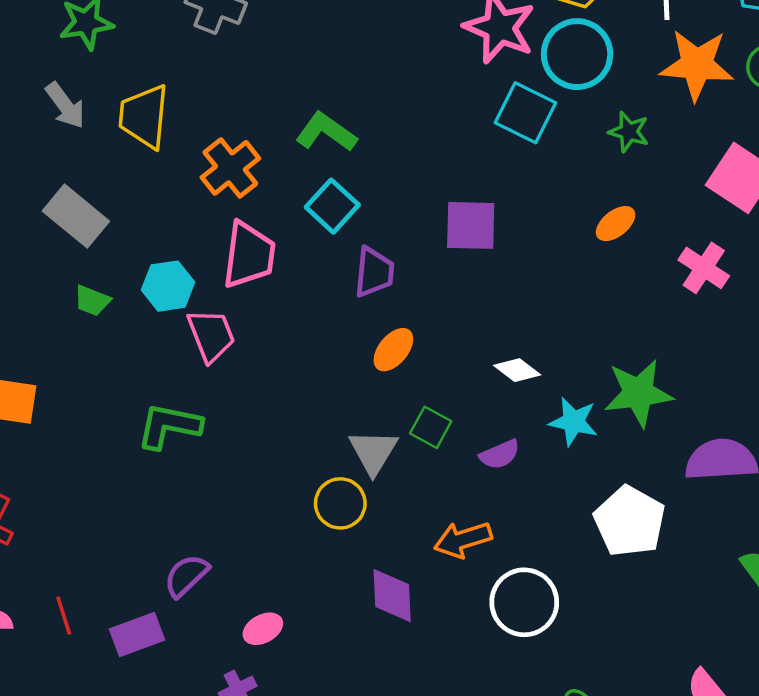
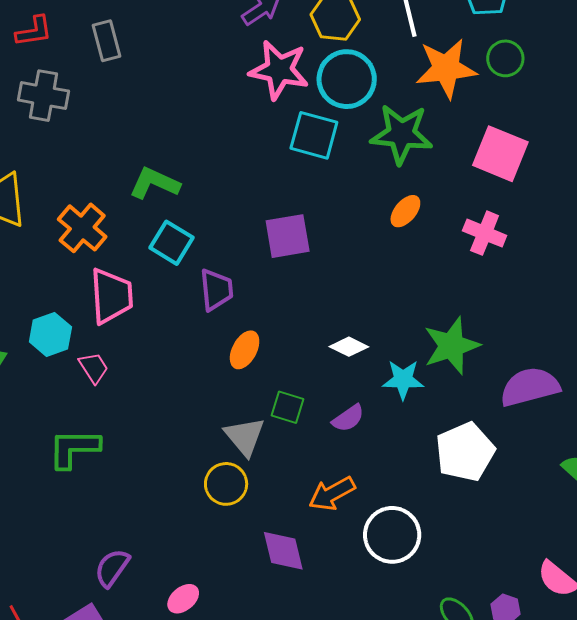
green star: (629, 132) -> (401, 134), size x1.8
pink trapezoid: (211, 335) -> (94, 368), size x0.7
white pentagon: (630, 521) -> (465, 452), turned 30

